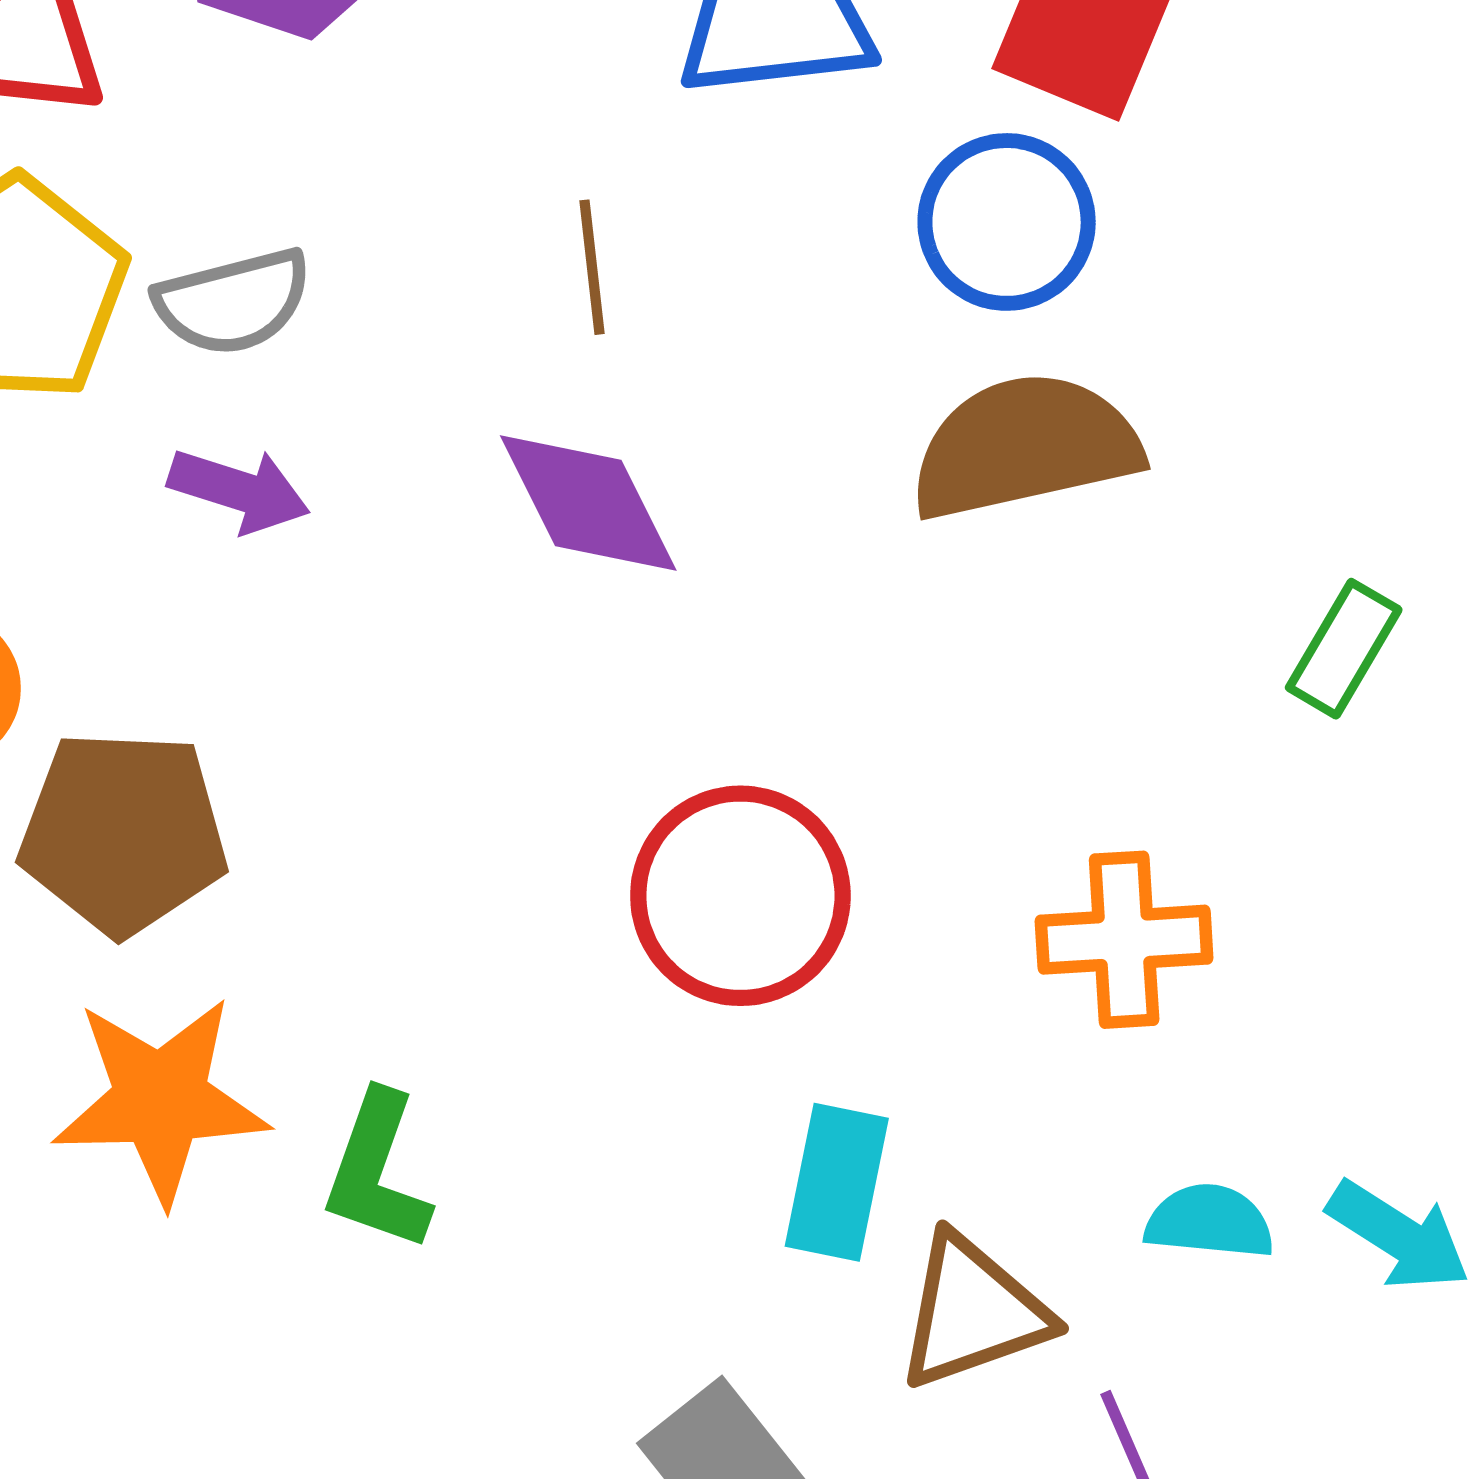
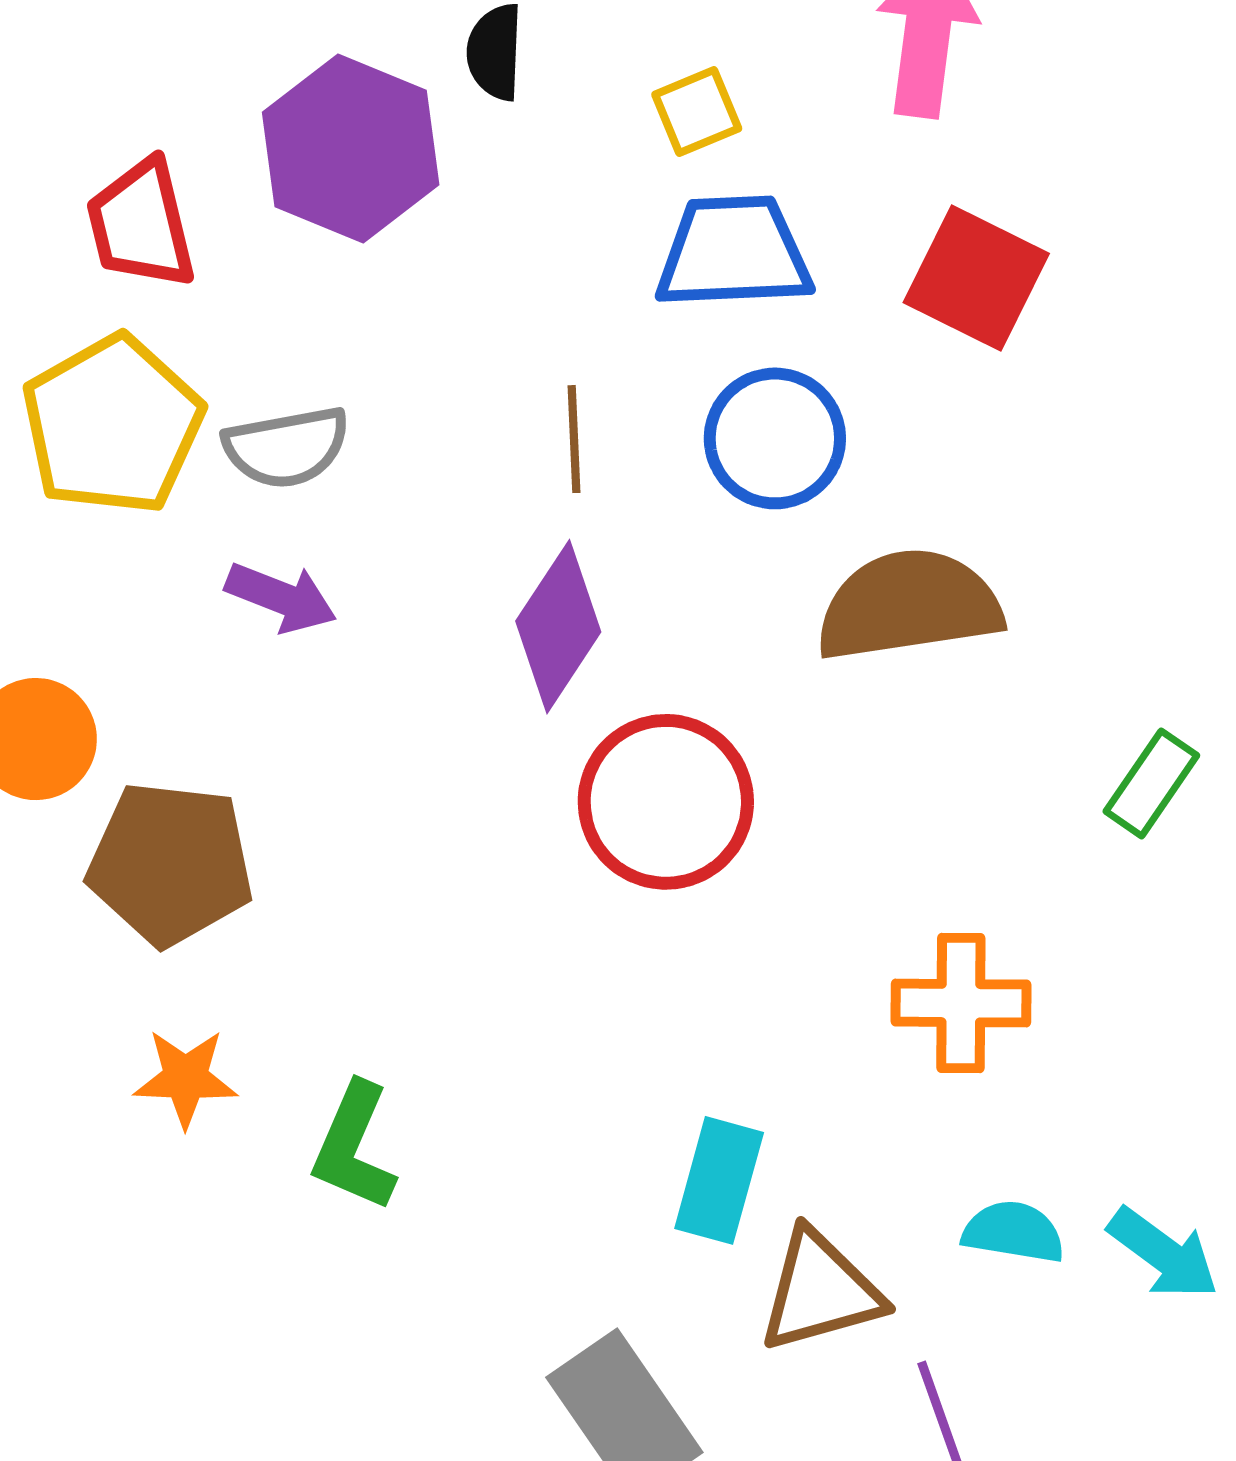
blue circle: (1007, 222) -> (775, 438), moved
purple diamond: (588, 503) -> (558, 627), turned 56
red circle: (740, 896) -> (666, 802), moved
orange star: (160, 1100) -> (186, 1078), size x0.6

